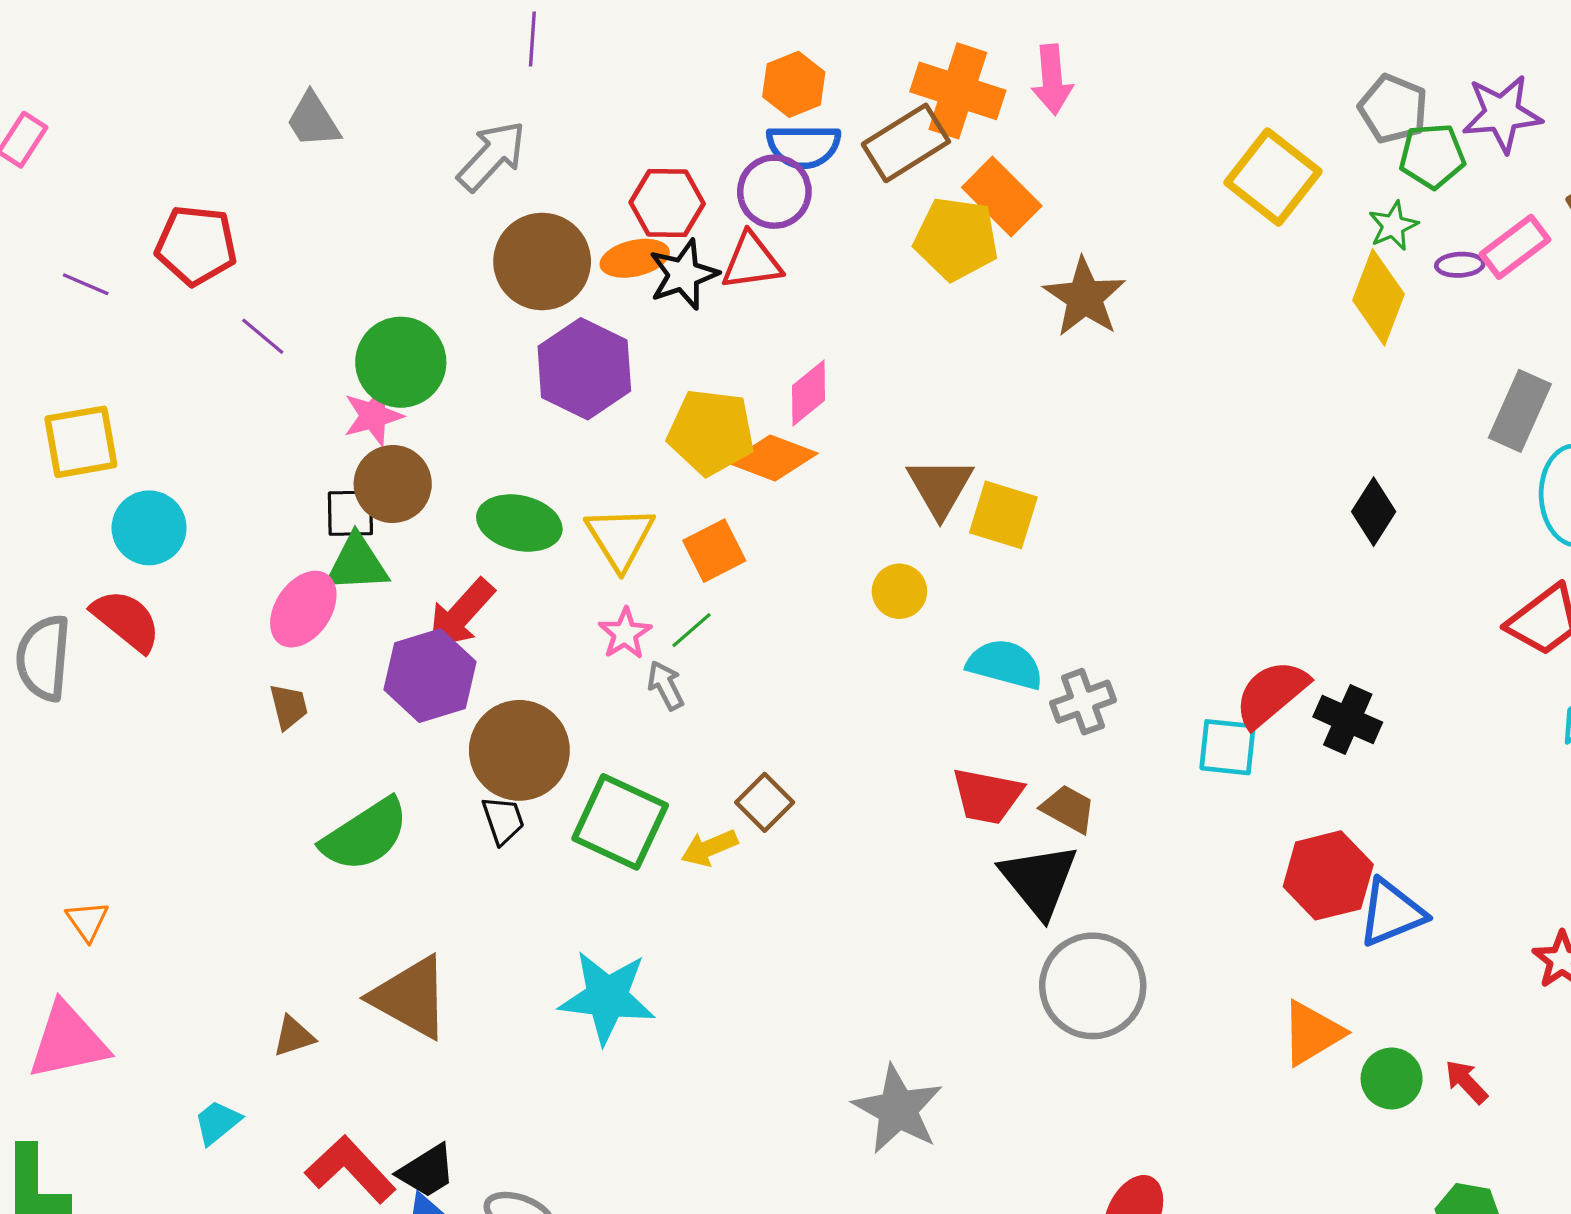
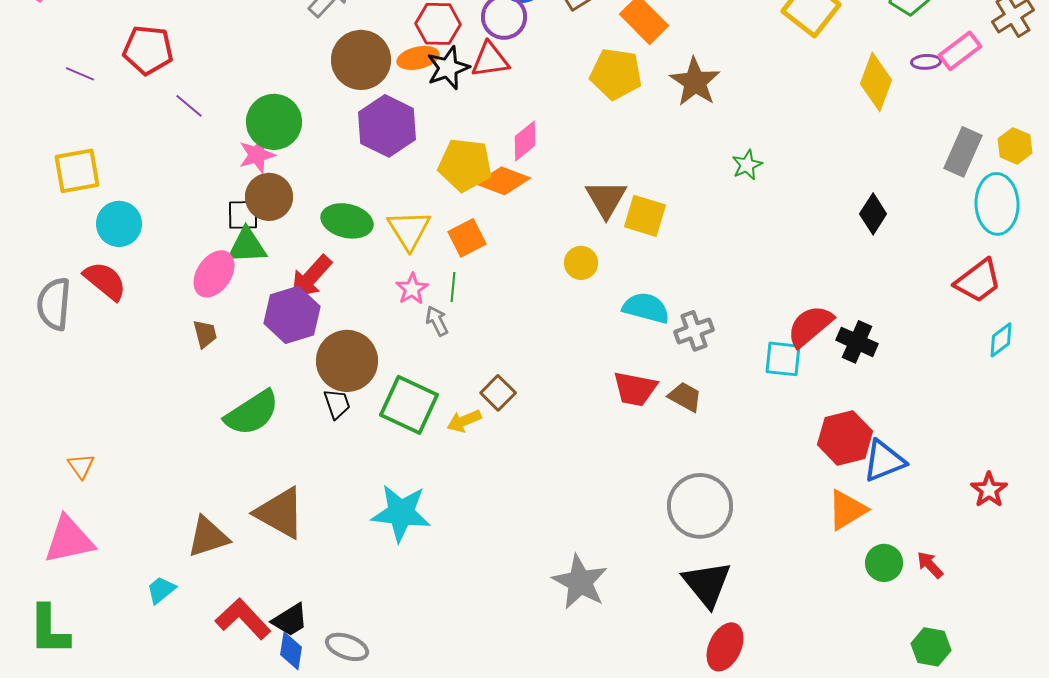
green star: (1393, 226) -> (747, 165), moved
yellow pentagon: (956, 239) -> (616, 74), moved
green line: (692, 630) -> (453, 287), turned -44
black triangle: (1039, 880) -> (707, 584), moved
orange triangle: (1312, 1033) -> (847, 510), moved
brown triangle: (294, 1036) -> (208, 537), size x1.6

